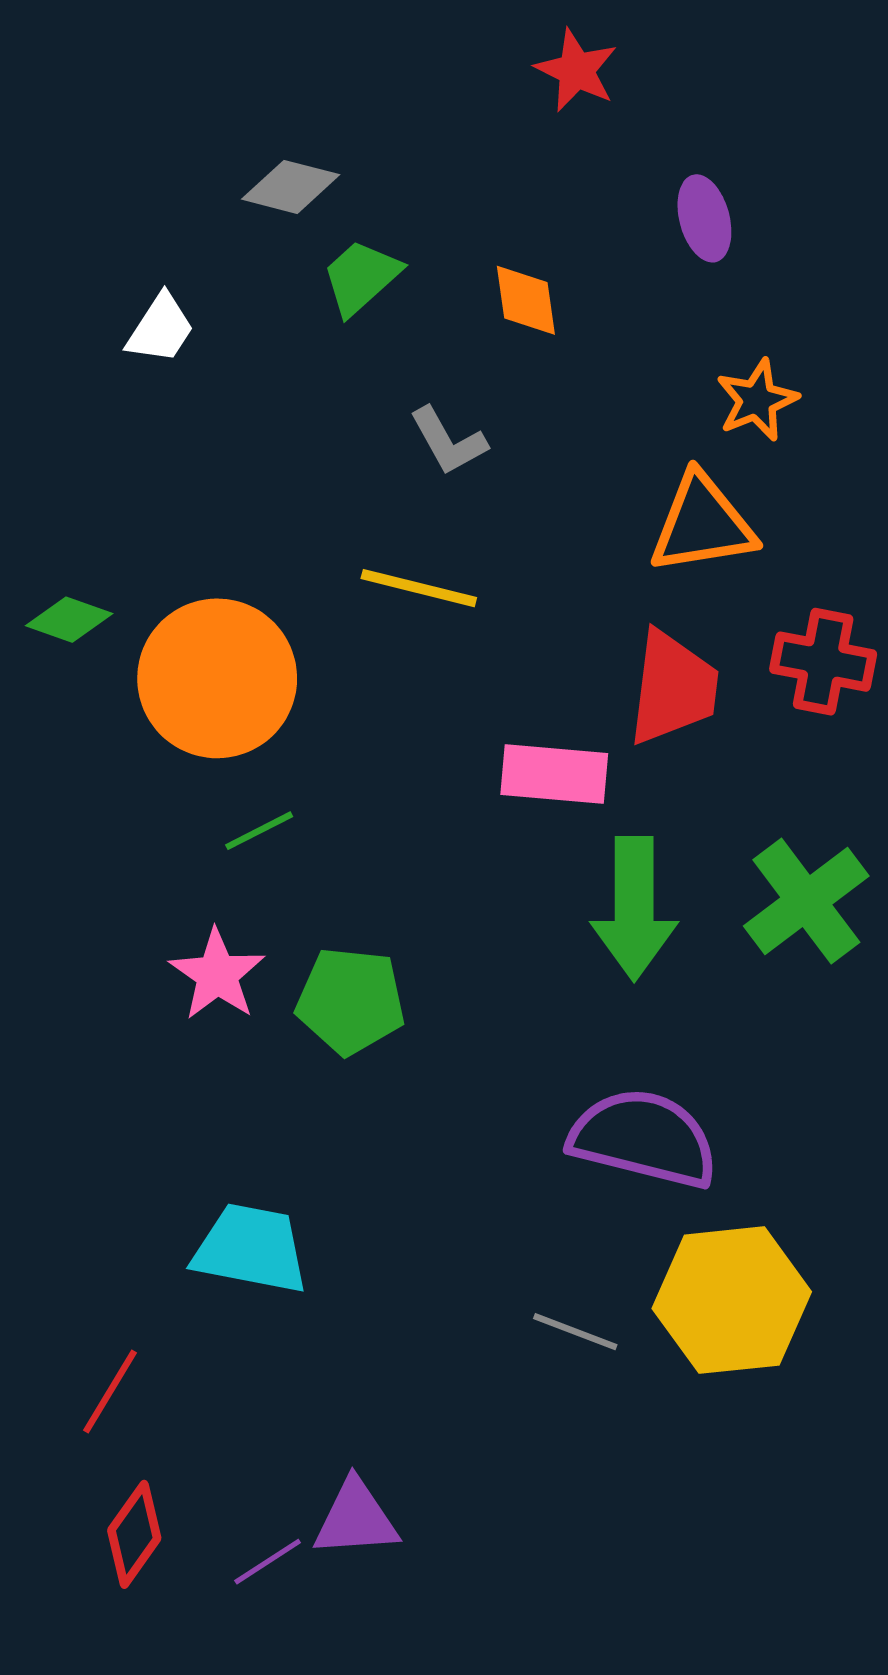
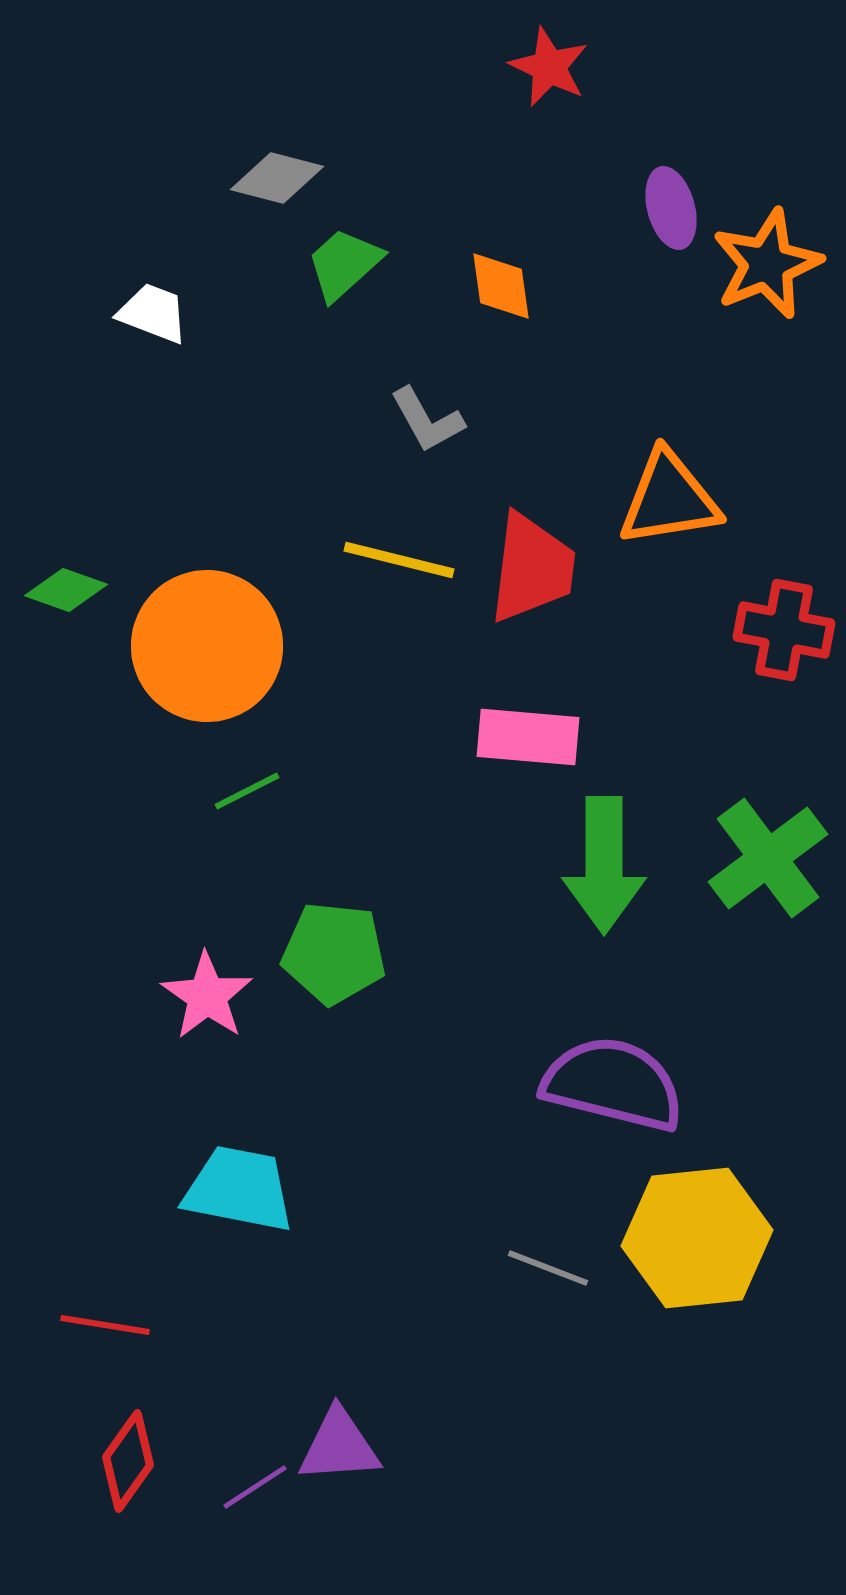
white trapezoid: (160, 329) -> (153, 313), turned -102
orange star: (757, 400) -> (767, 264), moved, size x1.4
red trapezoid: (673, 688) -> (532, 568), moved
pink star: (217, 975) -> (207, 996), moved
red line: (110, 1391) -> (105, 1325), turned 68

